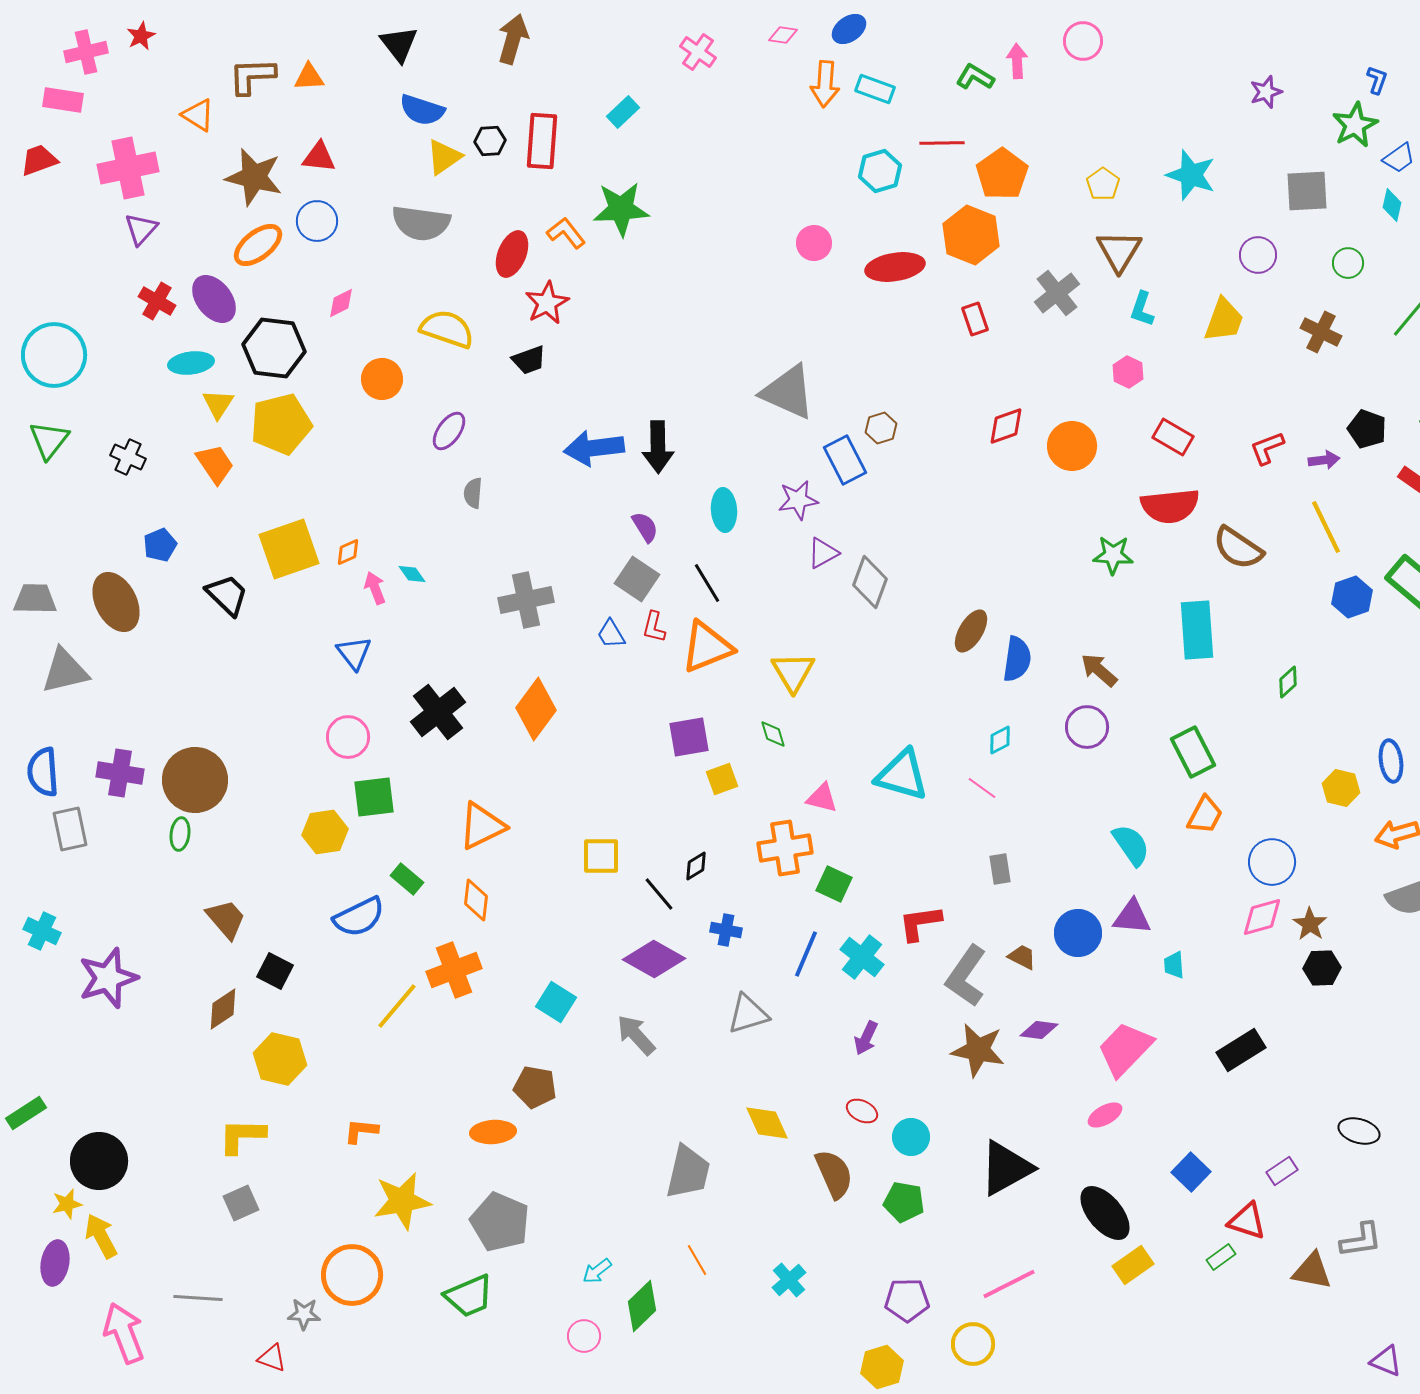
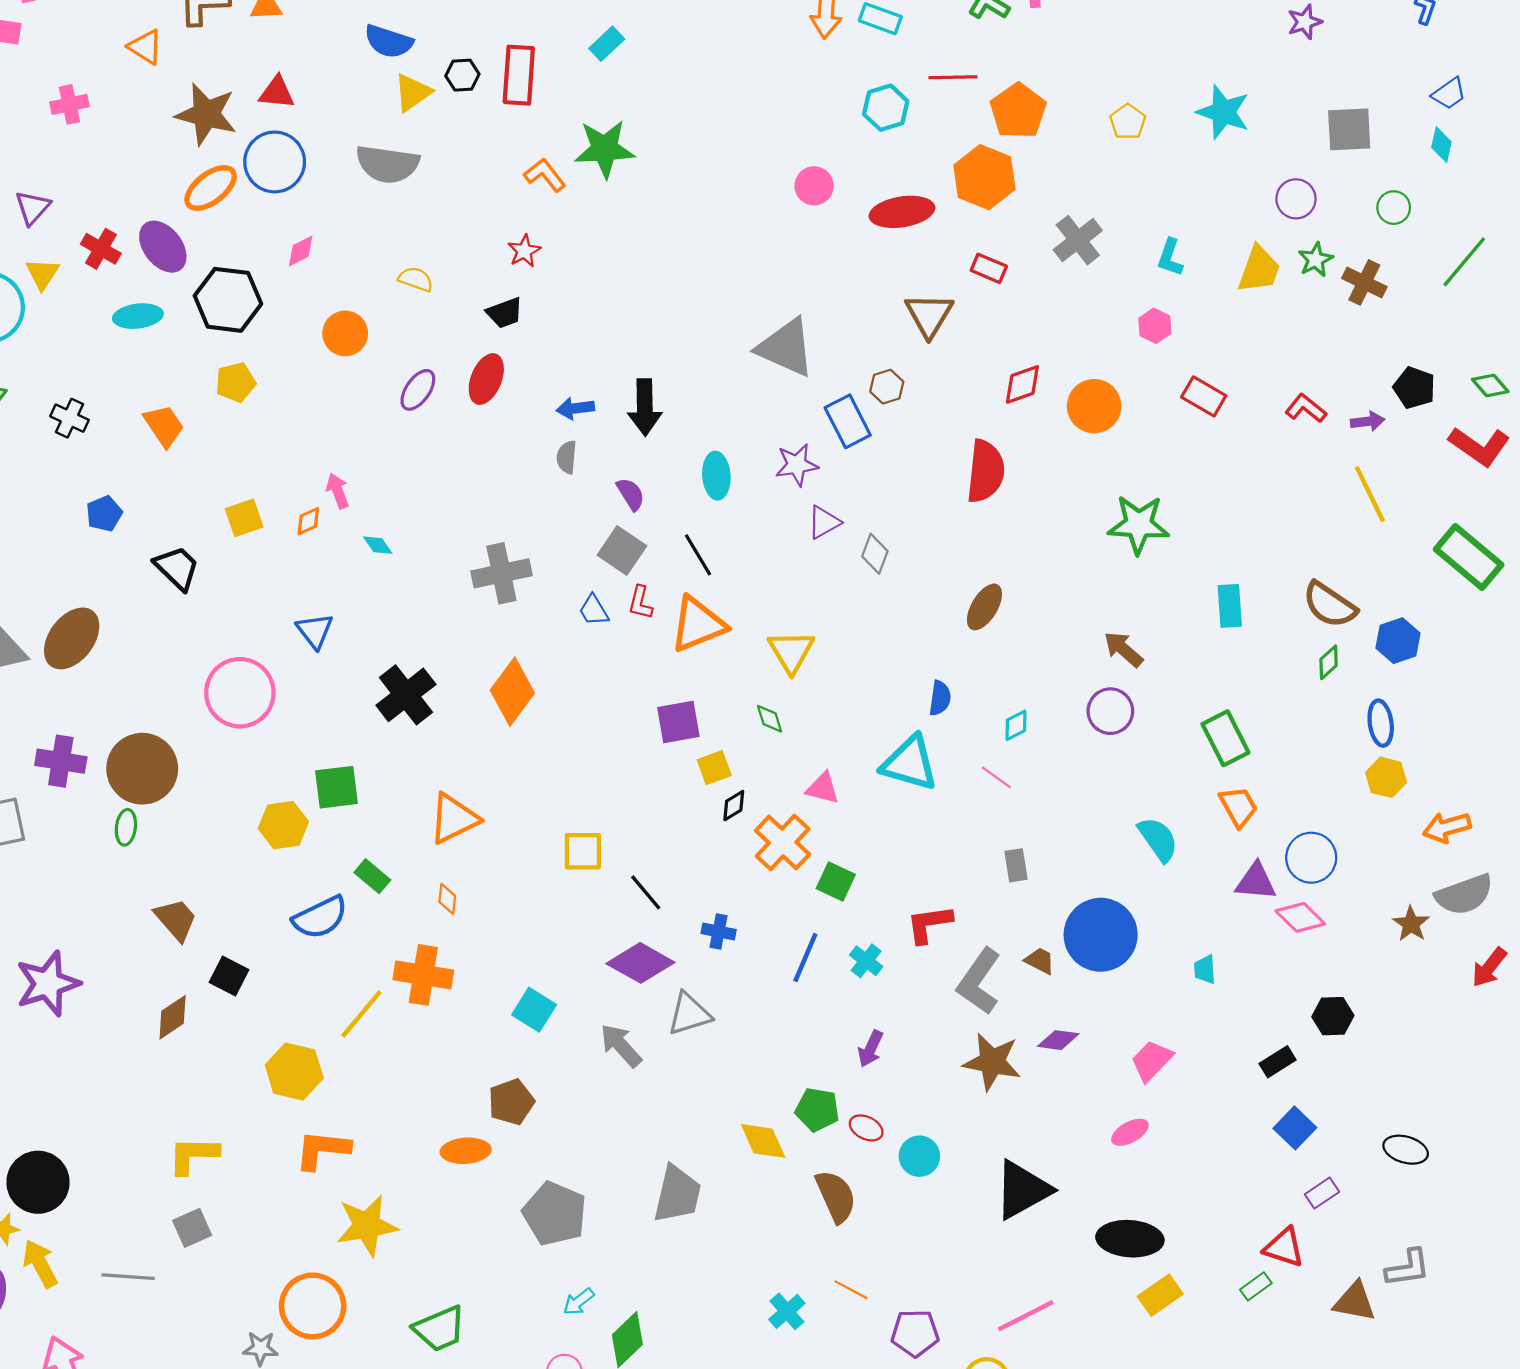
green star: (1355, 125) -> (1316, 260), moved, size x0.7
pink cross: (128, 168) -> (69, 104), size x0.6
blue circle: (317, 221) -> (275, 162), size x1.4
purple triangle: (141, 229) -> (33, 208), moved
brown triangle: (1119, 251) -> (929, 315), moved
red ellipse: (512, 254) -> (486, 379), moved
red star: (547, 303) -> (524, 251), size x0.7
red rectangle: (975, 319) -> (989, 268), turned -48
yellow semicircle: (447, 329) -> (416, 279), size x0.6
yellow triangle: (218, 404) -> (42, 274), moved
yellow pentagon: (281, 424) -> (236, 382), size x0.6
blue arrow: (594, 448) -> (575, 408), size x0.6
red L-shape: (1267, 448) -> (1306, 408), turned 60
gray semicircle: (473, 493) -> (567, 457), moved
red semicircle: (1170, 506) -> (986, 471), moved, turned -78
brown semicircle: (1238, 548) -> (1330, 605), moved
yellow square: (289, 549) -> (244, 518), size x0.6
green star: (1113, 555) -> (1139, 524), size x1.4
gray diamond: (870, 582) -> (875, 554), size x0.7
pink arrow: (375, 588) -> (338, 491), moved
blue hexagon: (1352, 597) -> (1398, 641), moved
brown ellipse: (116, 602) -> (72, 638), moved, turned 64
cyan rectangle: (1197, 630) -> (1230, 606), size x0.7
blue semicircle: (1017, 659) -> (940, 698), moved, size x0.7
pink circle: (348, 737) -> (240, 693), moved, size x1.5
blue ellipse: (1391, 761) -> (1381, 723), moved
orange trapezoid: (1205, 815) -> (1238, 807), turned -57
orange cross: (785, 848) -> (783, 842), turned -38
black diamond: (696, 866) -> (734, 806), moved
orange diamond: (476, 900) -> (447, 899), size x0.7
purple triangle: (1132, 917) -> (1256, 882), moved
pink diamond: (1262, 917) -> (1300, 917), turned 60
brown star: (1310, 924) -> (1411, 924), moved
blue circle: (1078, 933) -> (1101, 935), size x1.4
cyan cross: (862, 957) -> (866, 961), size x0.7
black hexagon: (1322, 968) -> (1333, 1016), moved
orange cross: (454, 970) -> (423, 975), turned 30
gray triangle: (748, 1014) -> (689, 1014), moved
pink trapezoid: (1125, 1049) -> (1152, 1061), size x0.7
black rectangle: (1241, 1050) -> (1278, 1062), size x0.7
yellow hexagon: (280, 1059) -> (294, 1072), moved
brown pentagon: (535, 1087) -> (511, 1102), turned -30
orange L-shape: (361, 1131) -> (322, 1150), size x1.5
blue square: (1191, 1172) -> (1295, 1128), moved
green pentagon: (904, 1202) -> (817, 1109), moved
black ellipse: (1105, 1213) -> (1130, 1239), turned -46
gray pentagon: (500, 1222) -> (555, 1214), moved
orange line: (697, 1260) -> (851, 1290), moved, turned -32
gray line: (198, 1298) -> (128, 1277), moved

